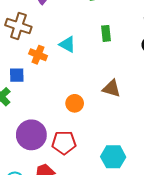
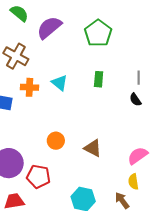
orange cross: (38, 55) -> (29, 87), turned -30
brown triangle: (112, 89) -> (93, 148), moved

